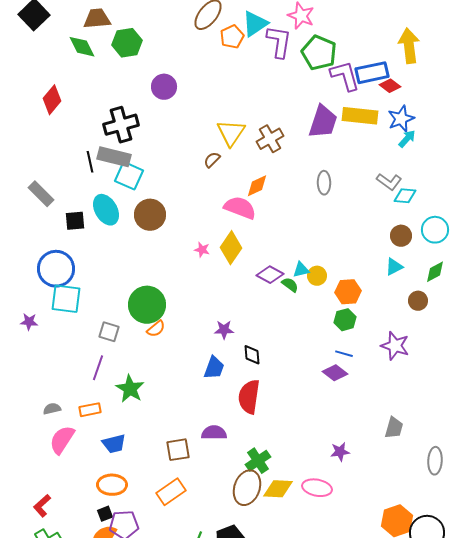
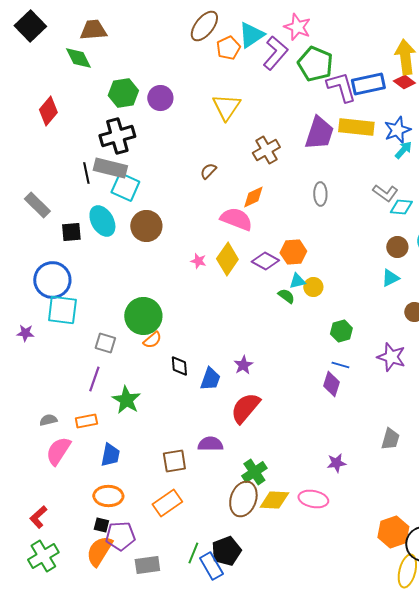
purple L-shape: (279, 42) -> (275, 53), turned 32
green hexagon: (127, 43) -> (123, 93), moved
red diamond: (390, 86) -> (404, 82), moved
yellow triangle: (231, 133) -> (226, 107), moved
purple diamond: (270, 275) -> (265, 261), moved
orange hexagon: (348, 292) -> (293, 252), moved
purple star: (224, 330) -> (243, 365), moved, turned -30
black diamond: (252, 355) -> (179, 366), moved
purple diamond: (335, 373) -> (331, 384), turned 70
red semicircle: (249, 397) -> (245, 408), turned 32
blue trapezoid: (114, 444) -> (110, 455), turned -65
black square: (105, 514) -> (101, 525), turned 35

